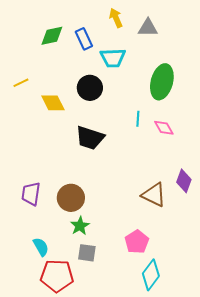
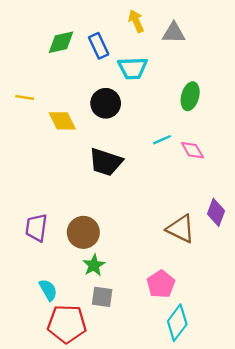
green ellipse: (162, 82) -> (190, 96), size x0.7
yellow line: (21, 83) -> (25, 97), turned 35
cyan line: (138, 119) -> (162, 140), turned 63

